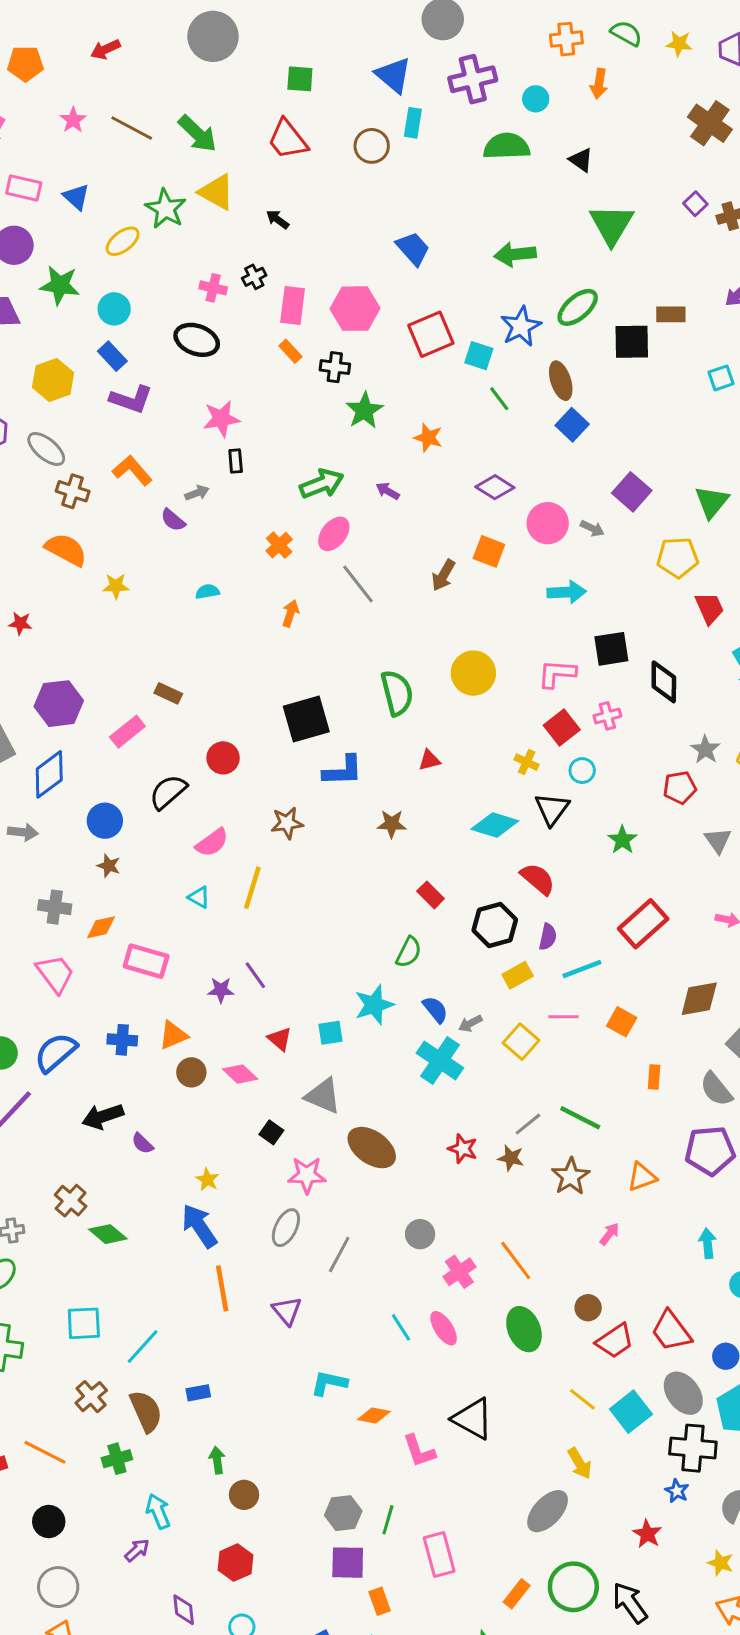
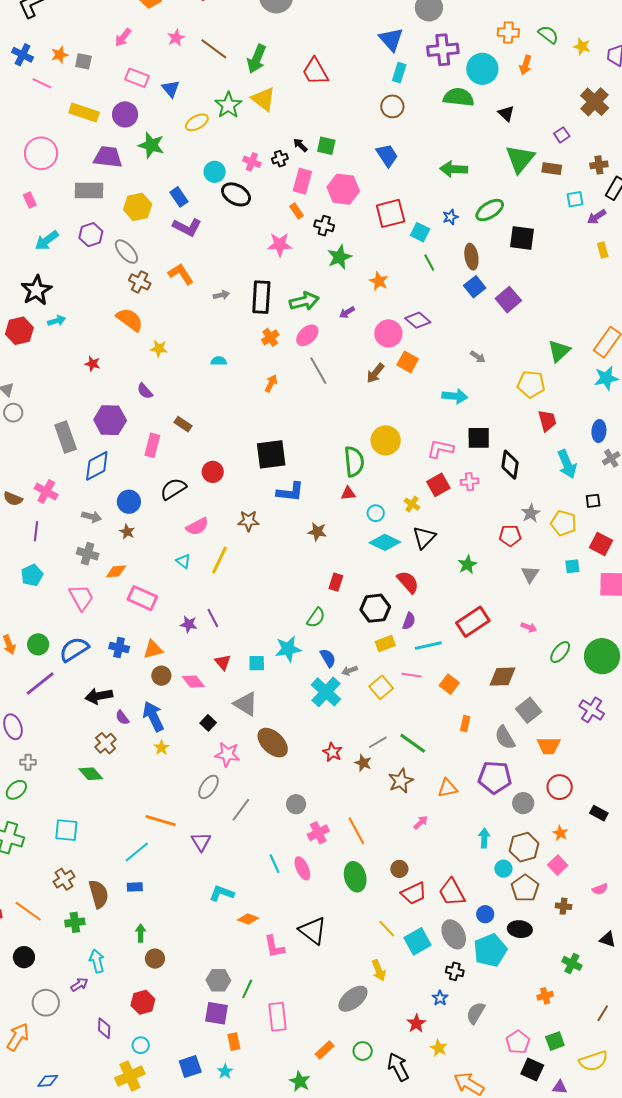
green square: (300, 79) -> (326, 146), moved
cyan circle: (536, 99) -> (482, 69), size x1.8
green arrow: (197, 134) -> (257, 59), turned 60
brown circle: (372, 146) -> (392, 106), moved
purple square: (695, 204) -> (562, 135), moved
black arrow: (278, 219) -> (300, 145), moved
cyan circle: (114, 309) -> (215, 172), moved
brown rectangle: (671, 314) -> (552, 169), moved
blue star: (521, 326) -> (450, 217), size x0.6
cyan square: (721, 378) -> (575, 199), moved
pink star: (221, 419) -> (280, 245), moved
black rectangle: (236, 461) -> (261, 297), moved, size x2.0
purple arrow: (388, 491) -> (347, 312), turned -70
purple square: (632, 492) -> (508, 300), moved
purple semicircle: (173, 520) -> (145, 391), moved
pink circle: (548, 523) -> (388, 333), moved
green semicircle: (397, 693) -> (354, 462), moved
pink rectangle: (127, 732) -> (152, 445), turned -45
cyan circle: (582, 771) -> (376, 513), moved
gray arrow: (23, 832) -> (92, 517), moved
red rectangle: (431, 895) -> (336, 582), turned 54
brown cross: (71, 1201) -> (106, 743), moved
blue arrow: (199, 1226) -> (153, 716), moved
orange line: (222, 1288) -> (161, 821), turned -72
cyan line: (143, 1346) -> (137, 852), moved
black cross: (693, 1448) -> (455, 971), size x0.6
yellow star: (720, 1563) -> (439, 1048), moved
gray circle: (58, 1587) -> (46, 1003), moved
green circle: (573, 1587) -> (363, 1051), size x0.6

